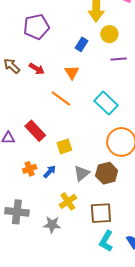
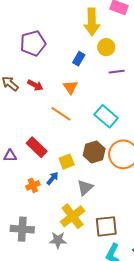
blue arrow: (50, 172) -> (52, 178), moved
brown hexagon: (107, 173) -> (94, 152), moved
yellow cross: (68, 201) -> (73, 216), size x1.4

